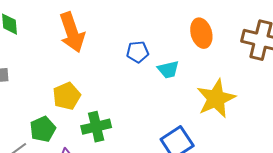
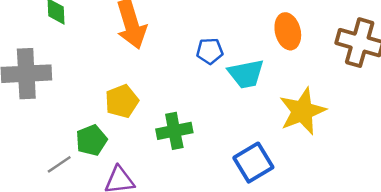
cyan trapezoid: (168, 69) -> (246, 74), size x1.4
green cross: (96, 127) -> (174, 131), moved

